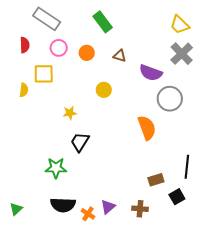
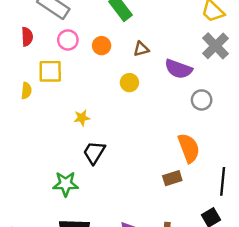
brown triangle: (120, 56) -> (141, 49), turned -32
yellow circle: (104, 90) -> (129, 83), moved
gray circle: (170, 99) -> (202, 100), size x0.7
orange semicircle: (147, 128) -> (189, 148), moved
brown rectangle: (156, 180) -> (172, 178), moved

